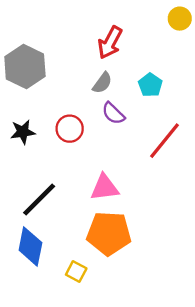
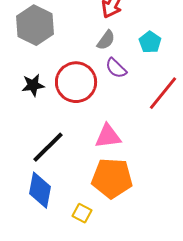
red circle: (70, 129) -> (76, 82), size x1.6

